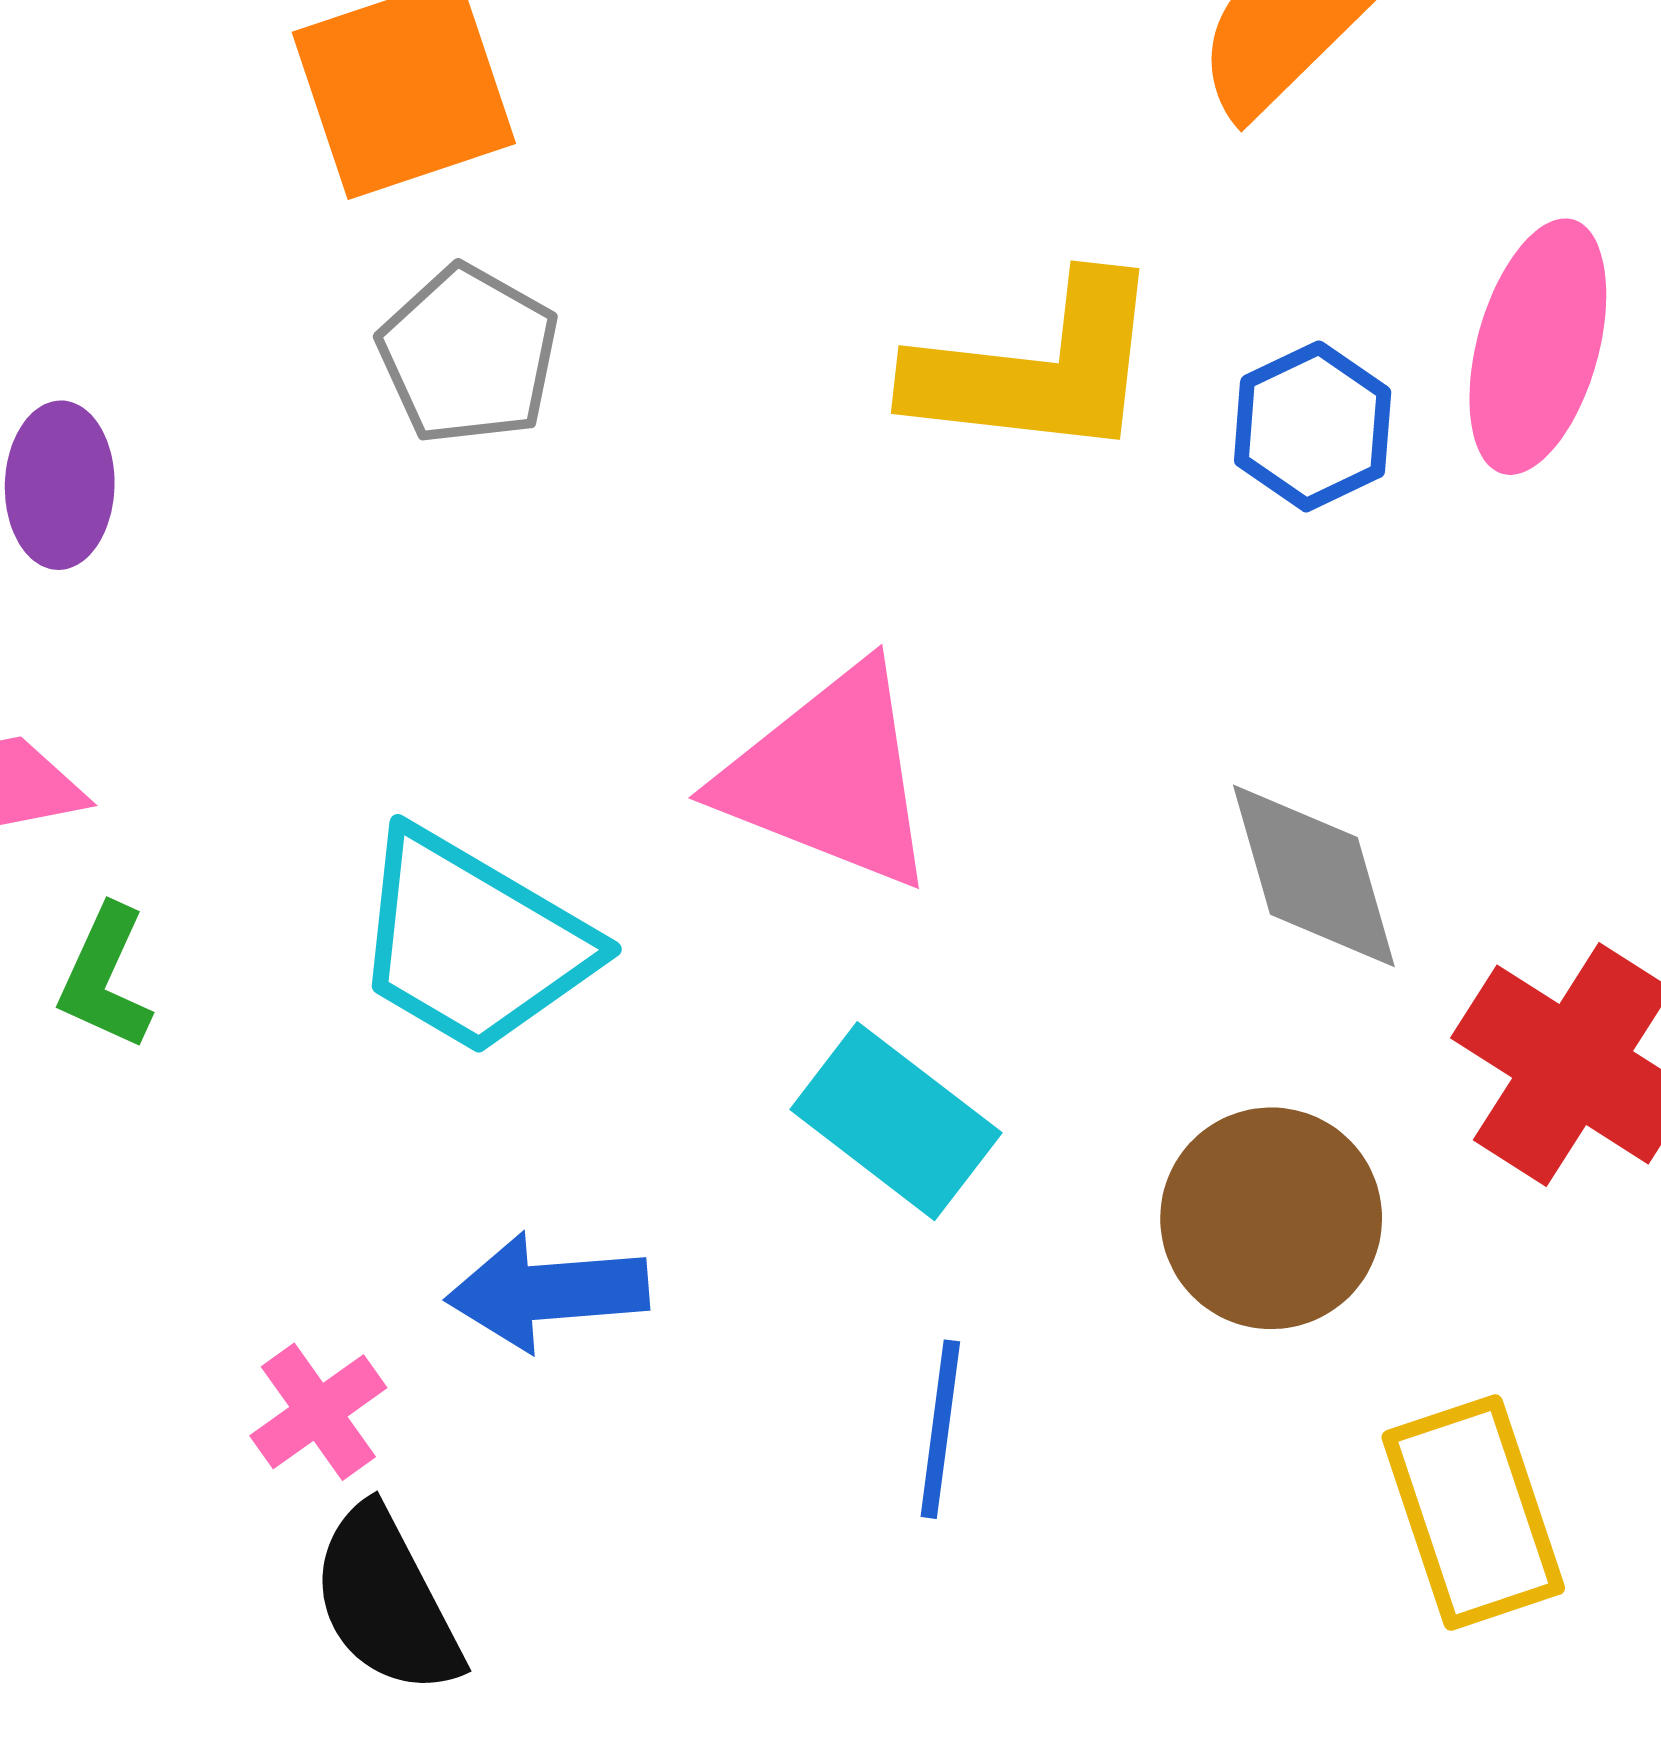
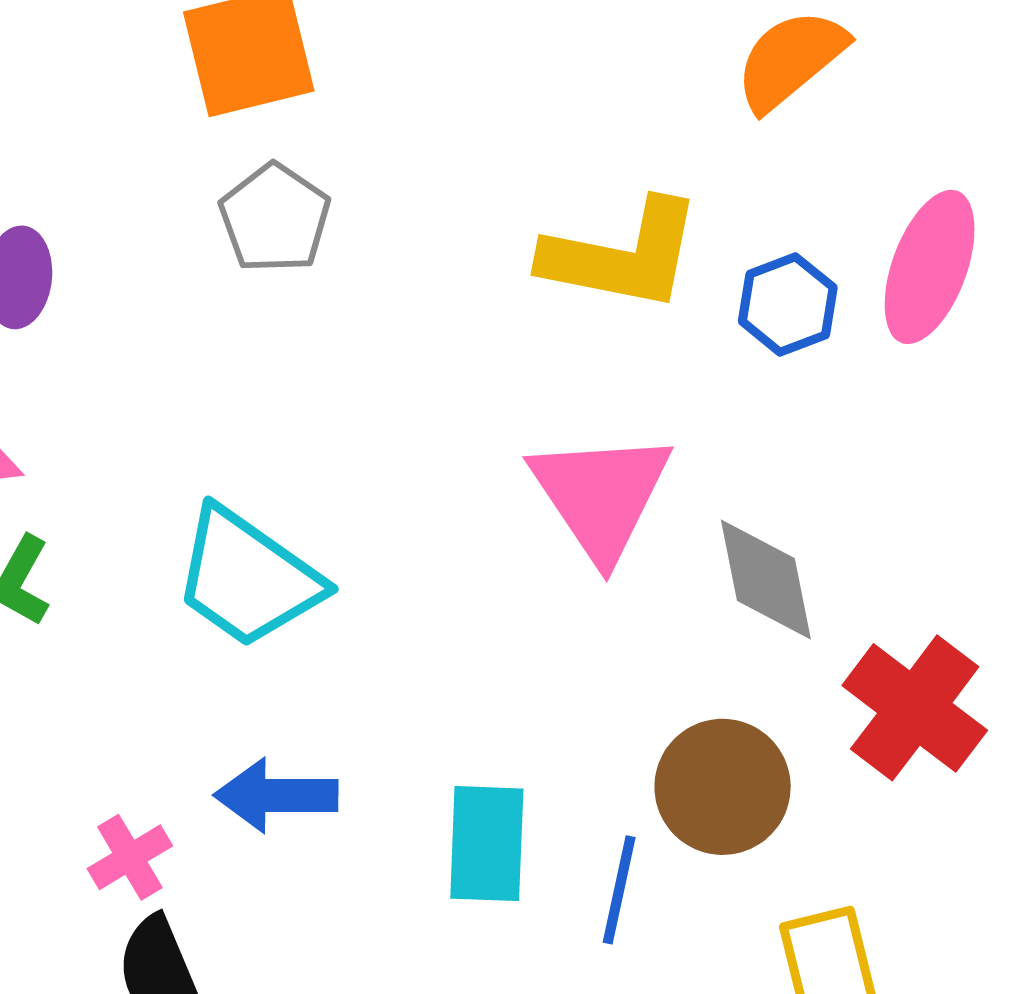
pink triangle: (830, 777) -> (601, 495), moved, turned 30
cyan rectangle: (896, 1121) -> (487, 844), moved, turned 50
blue line: (940, 1429) -> (619, 890), moved

